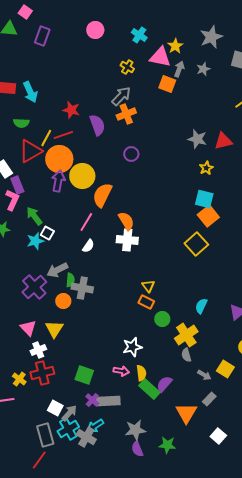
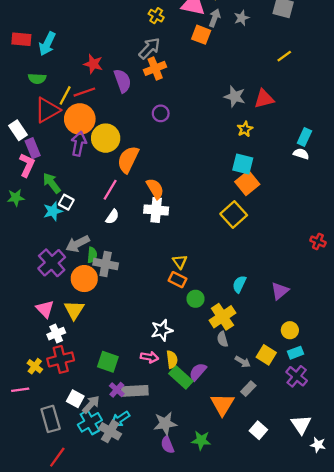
cyan arrow: (30, 92) -> (47, 44), turned 50
orange circle: (63, 301) -> (84, 279), size x1.5
gray rectangle: (45, 435) -> (51, 419), moved

